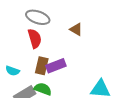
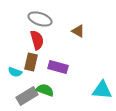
brown rectangle: (42, 66) -> (31, 62), moved
purple rectangle: (56, 66) -> (58, 67), turned 36

